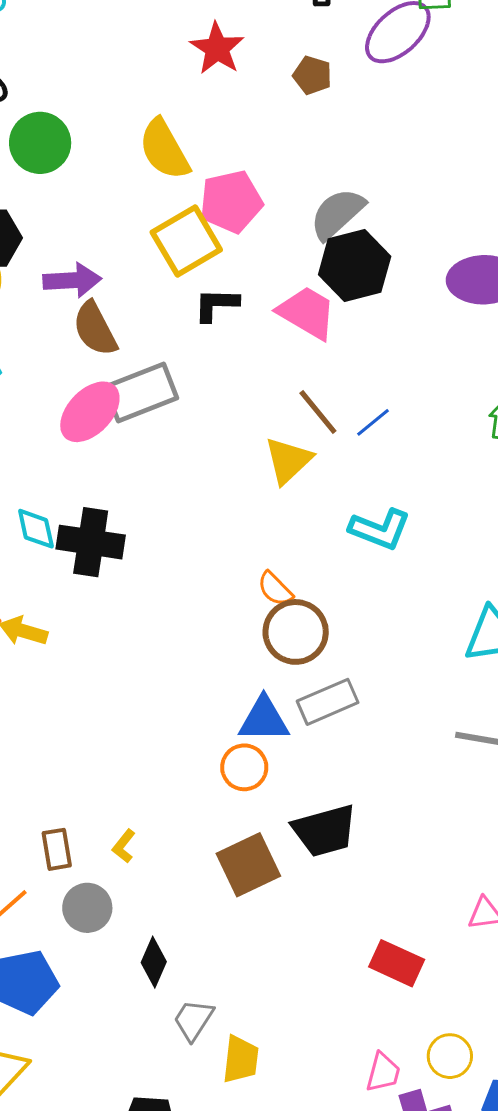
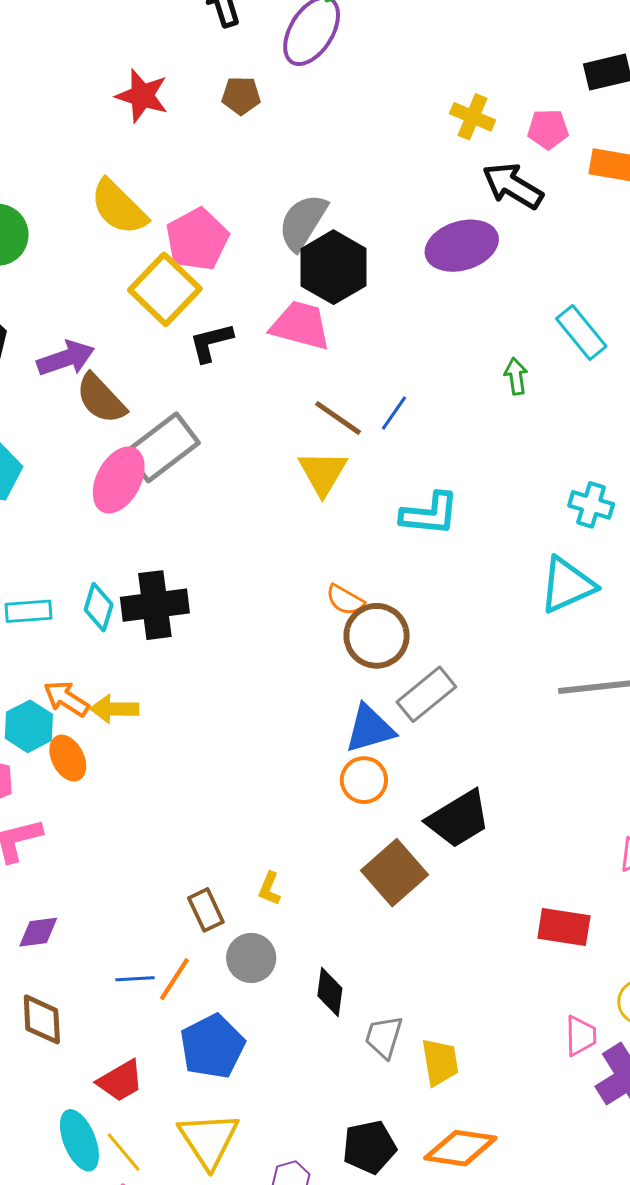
cyan diamond: (36, 529) -> (99, 607), turned 45

